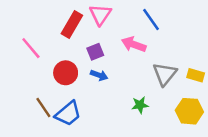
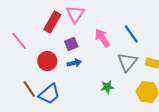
blue line: (151, 20) -> (131, 34), moved
pink arrow: (134, 44) -> (102, 38), turned 36
blue arrow: (99, 75) -> (74, 63), turned -32

